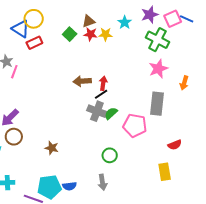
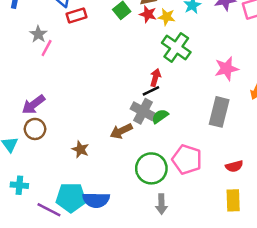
green cross: (157, 40) -> (176, 47), moved
brown arrow: (82, 81) -> (121, 131), moved, turned -30
pink pentagon: (135, 126) -> (187, 159), moved
green circle: (110, 155) -> (151, 168), size x1.6
yellow rectangle: (165, 172) -> (233, 200), moved
gray arrow: (102, 182) -> (162, 204), moved
blue semicircle: (69, 186) -> (96, 200), size x1.5

